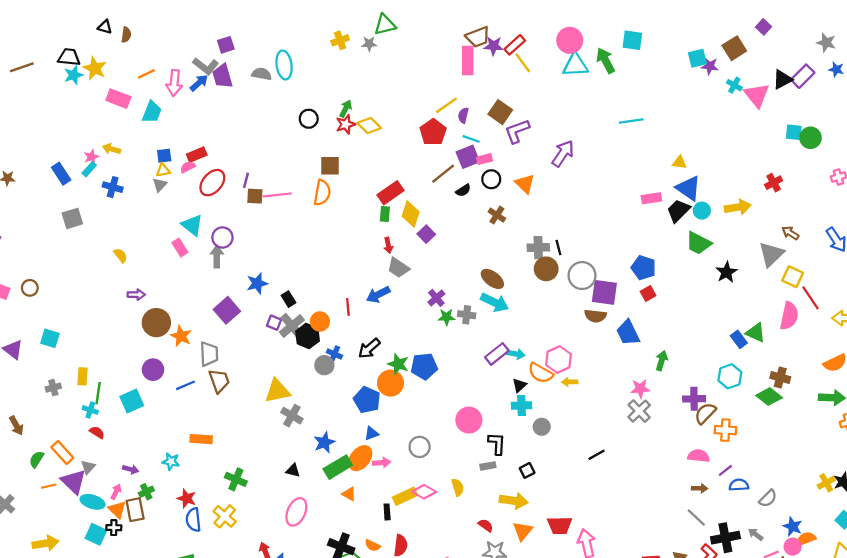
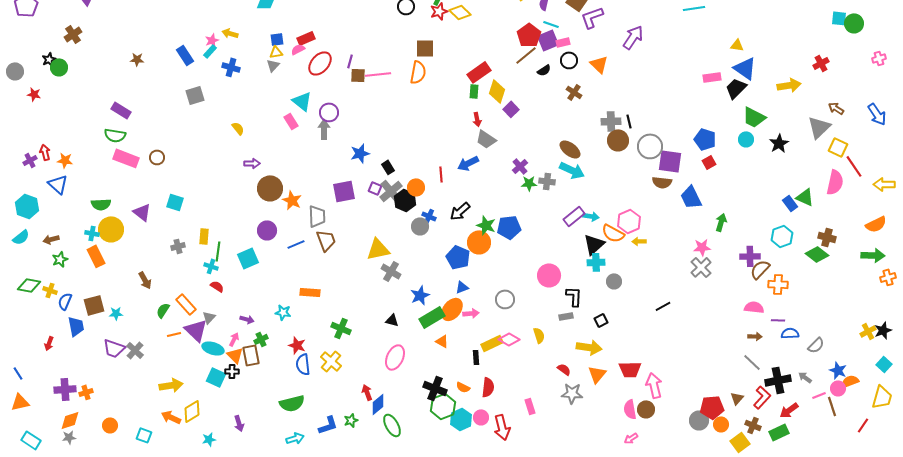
red pentagon: (433, 132) -> (529, 35), moved
cyan circle: (702, 211) -> (746, 139), moved
purple square: (227, 310) -> (344, 191), moved, turned 30
black triangle: (519, 385) -> (594, 244), size x1.6
purple line: (725, 470) -> (778, 320), turned 40

